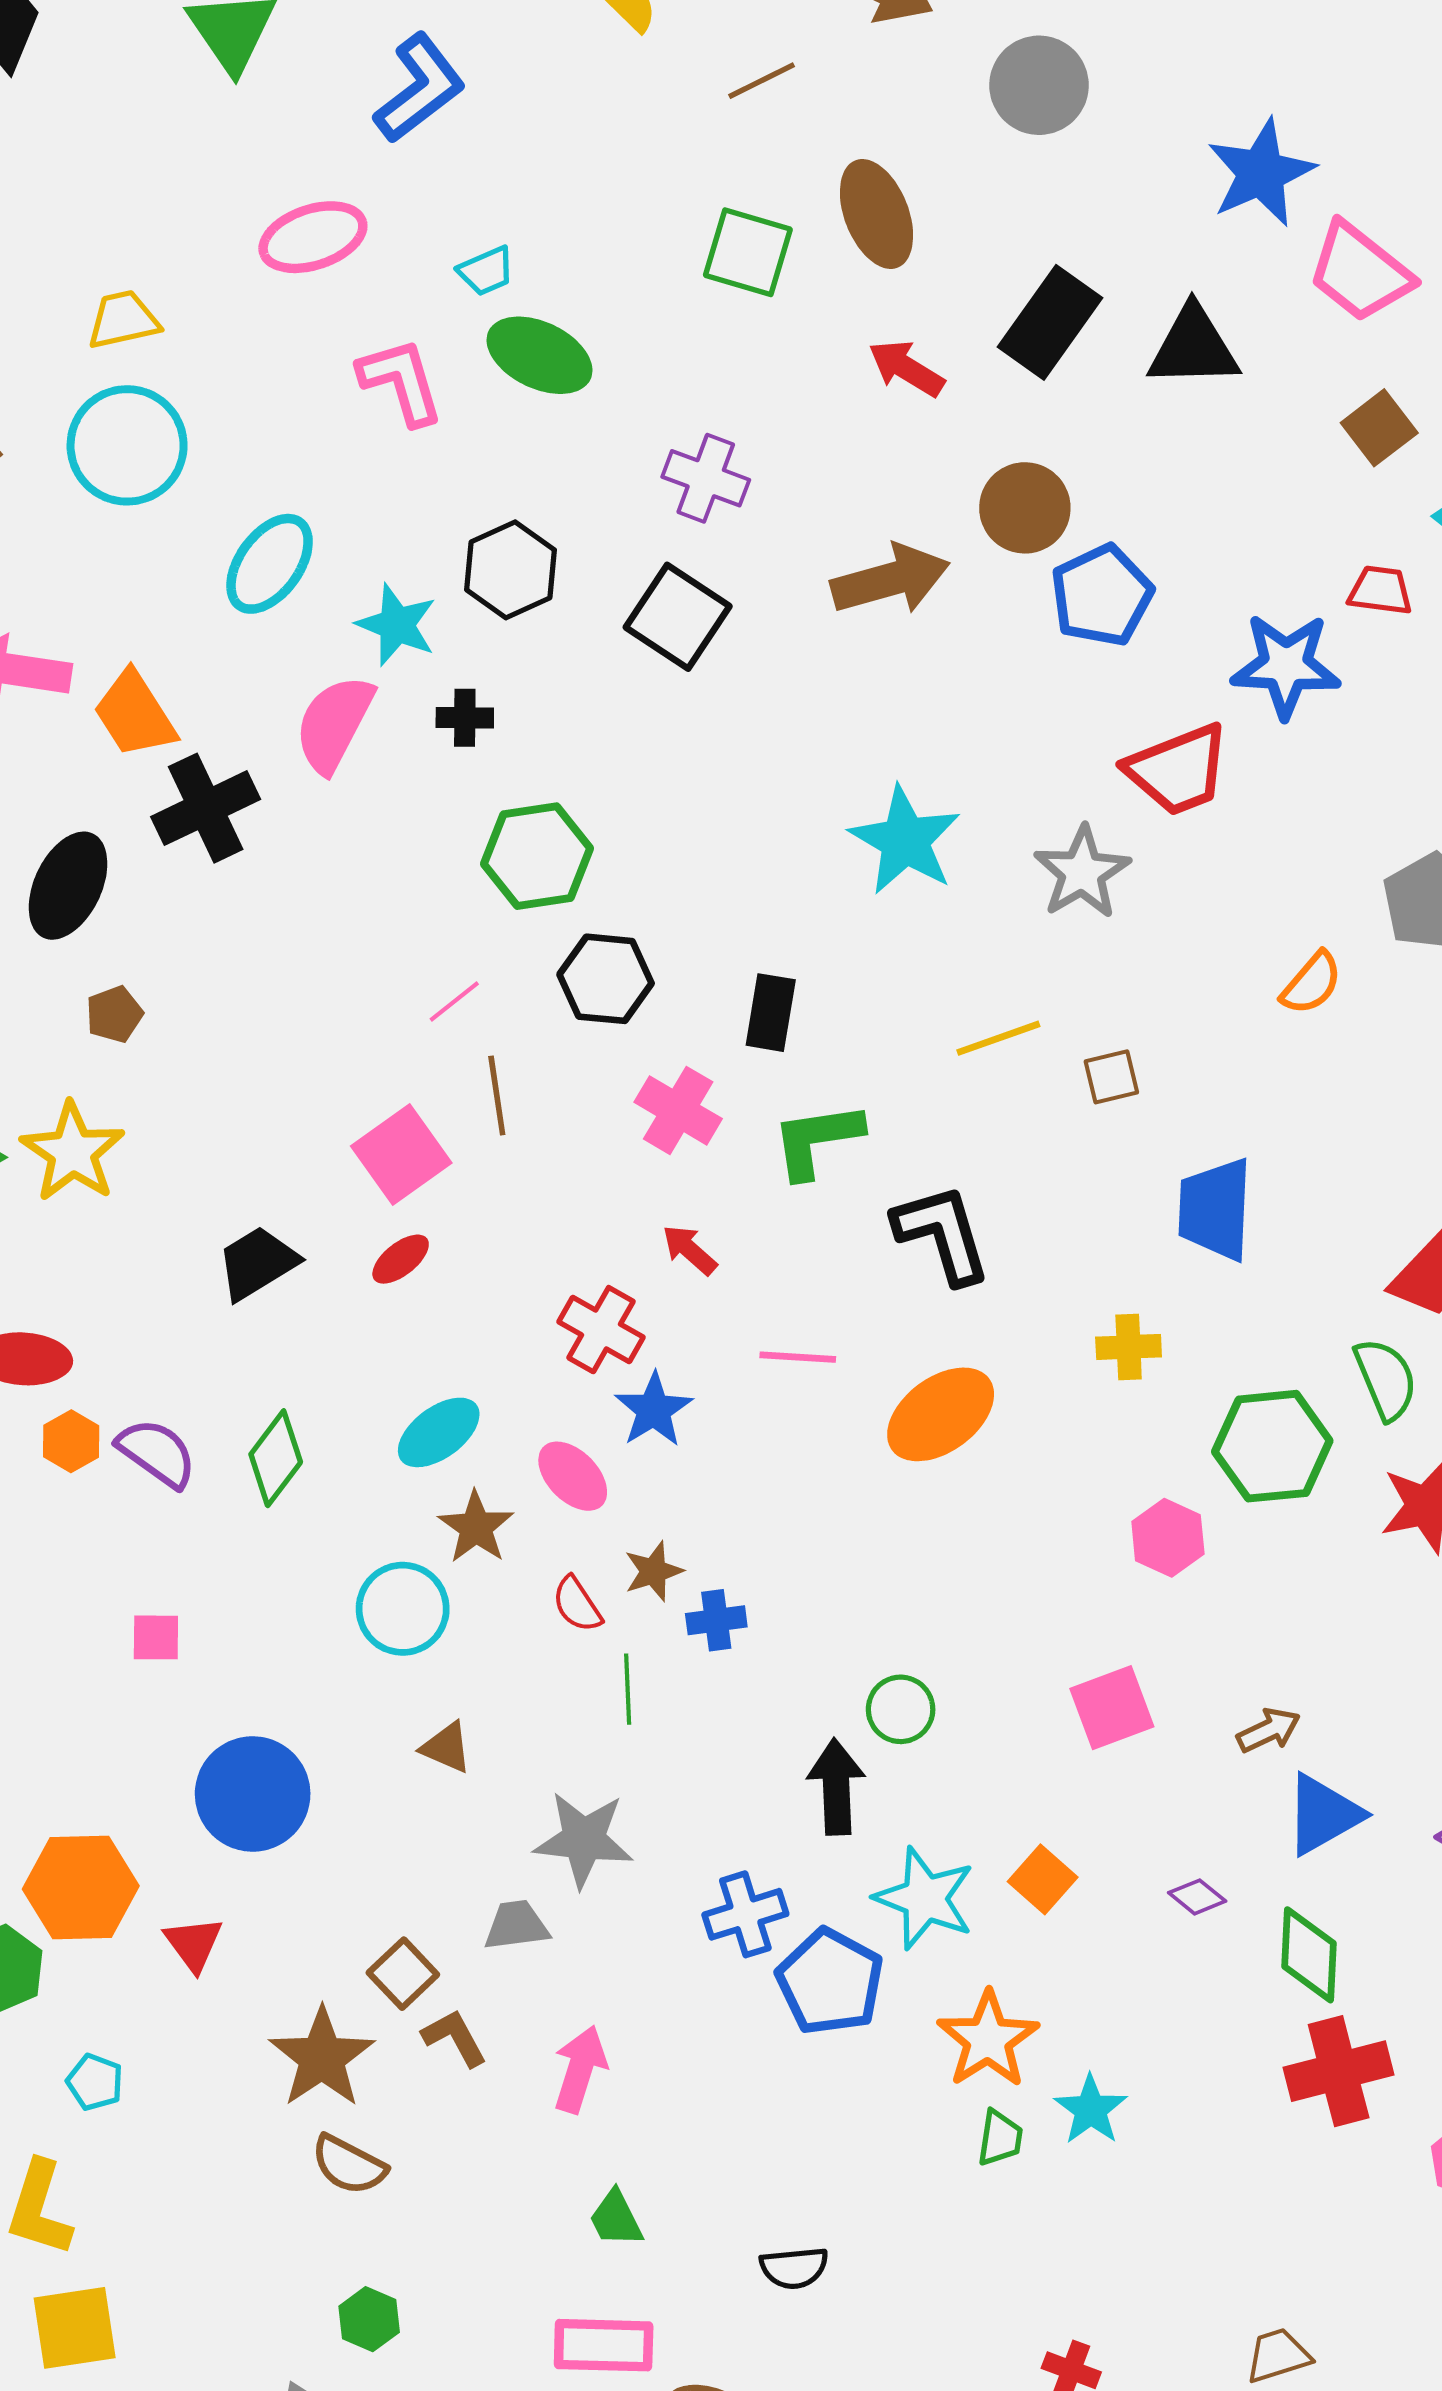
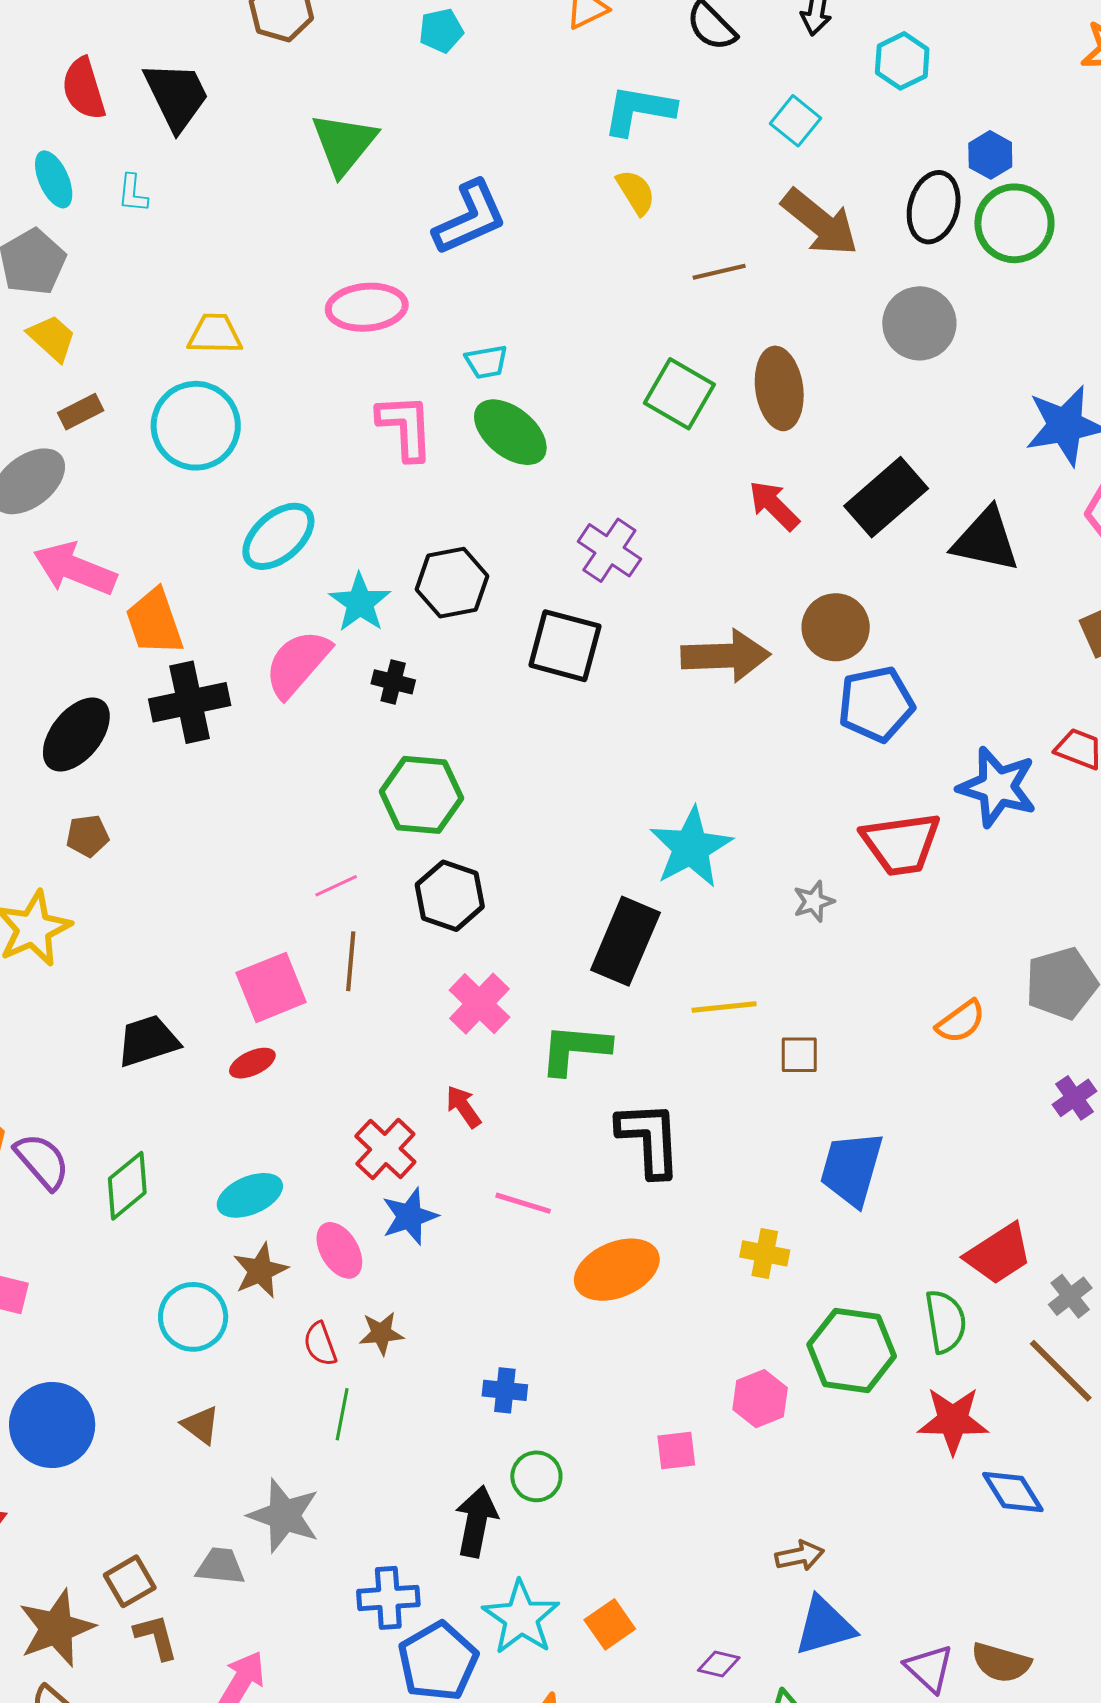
black square: (678, 617) -> (565, 646), turned -32
gray star: (1082, 872) -> (814, 901), size x0.6
black rectangle: (771, 1013) -> (625, 941), moved, size x1.5
blue cross: (716, 1620) -> (505, 1390), moved
pink square: (1112, 1708) -> (676, 1450), moved, size x0.7
purple diamond: (1197, 1897) -> (719, 1664), turned -39

